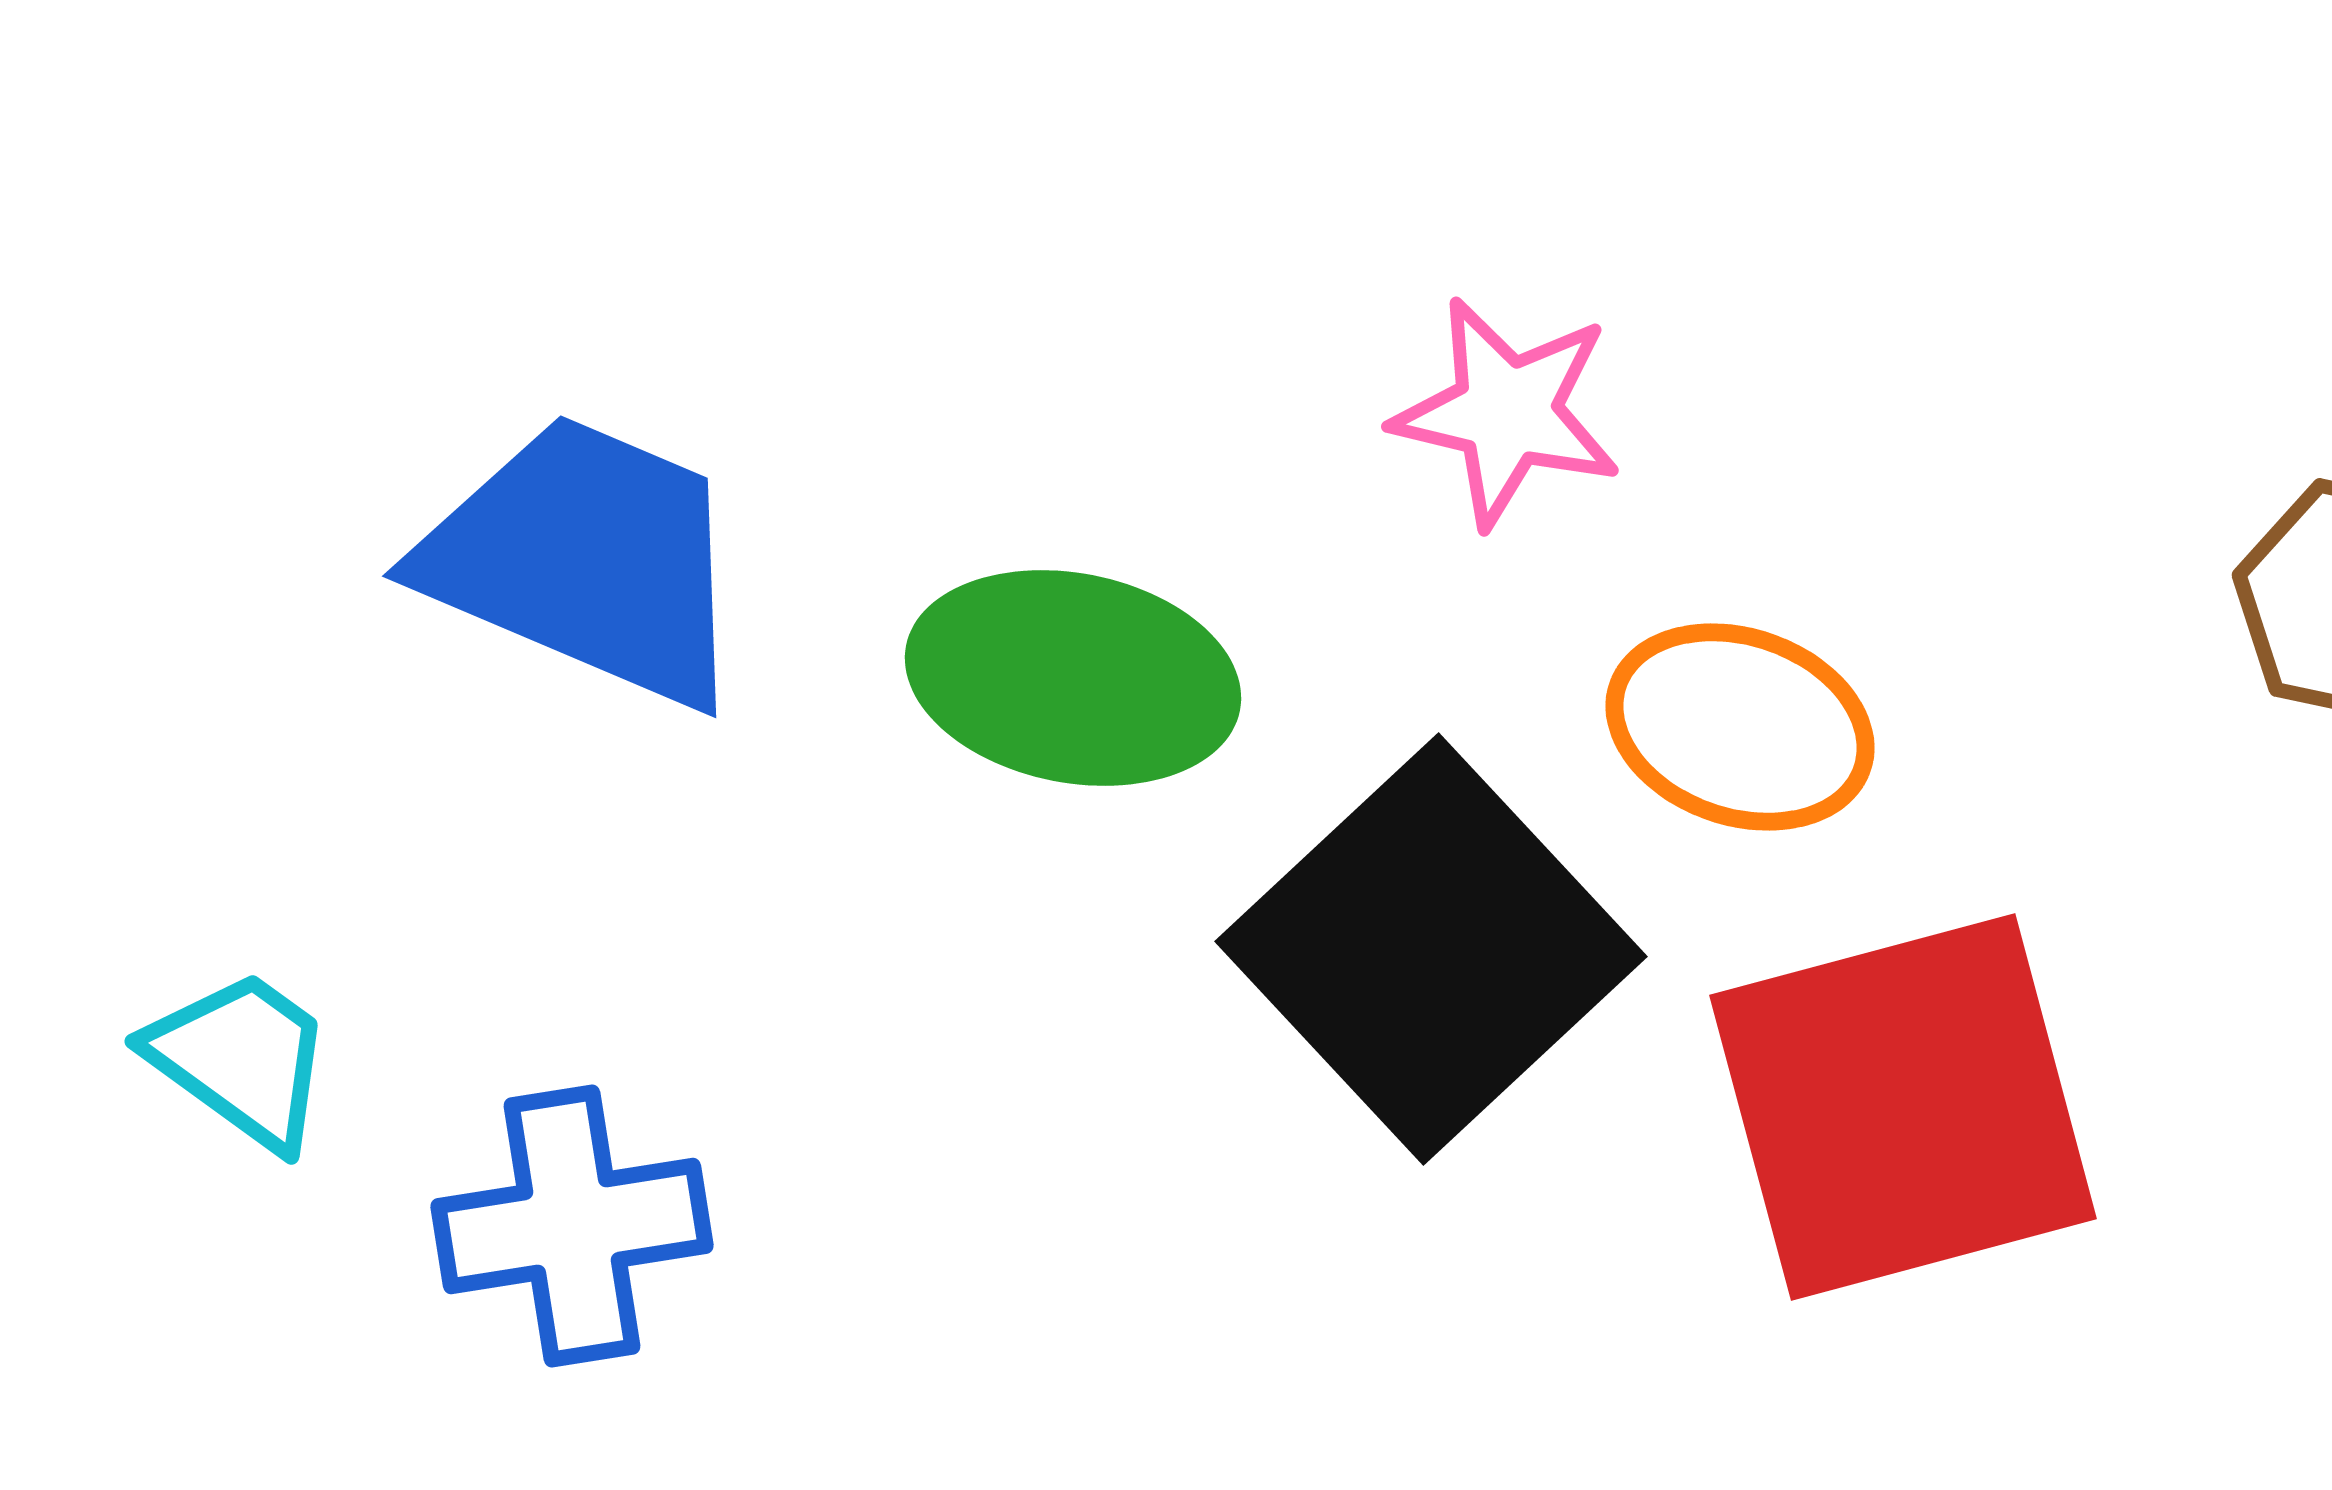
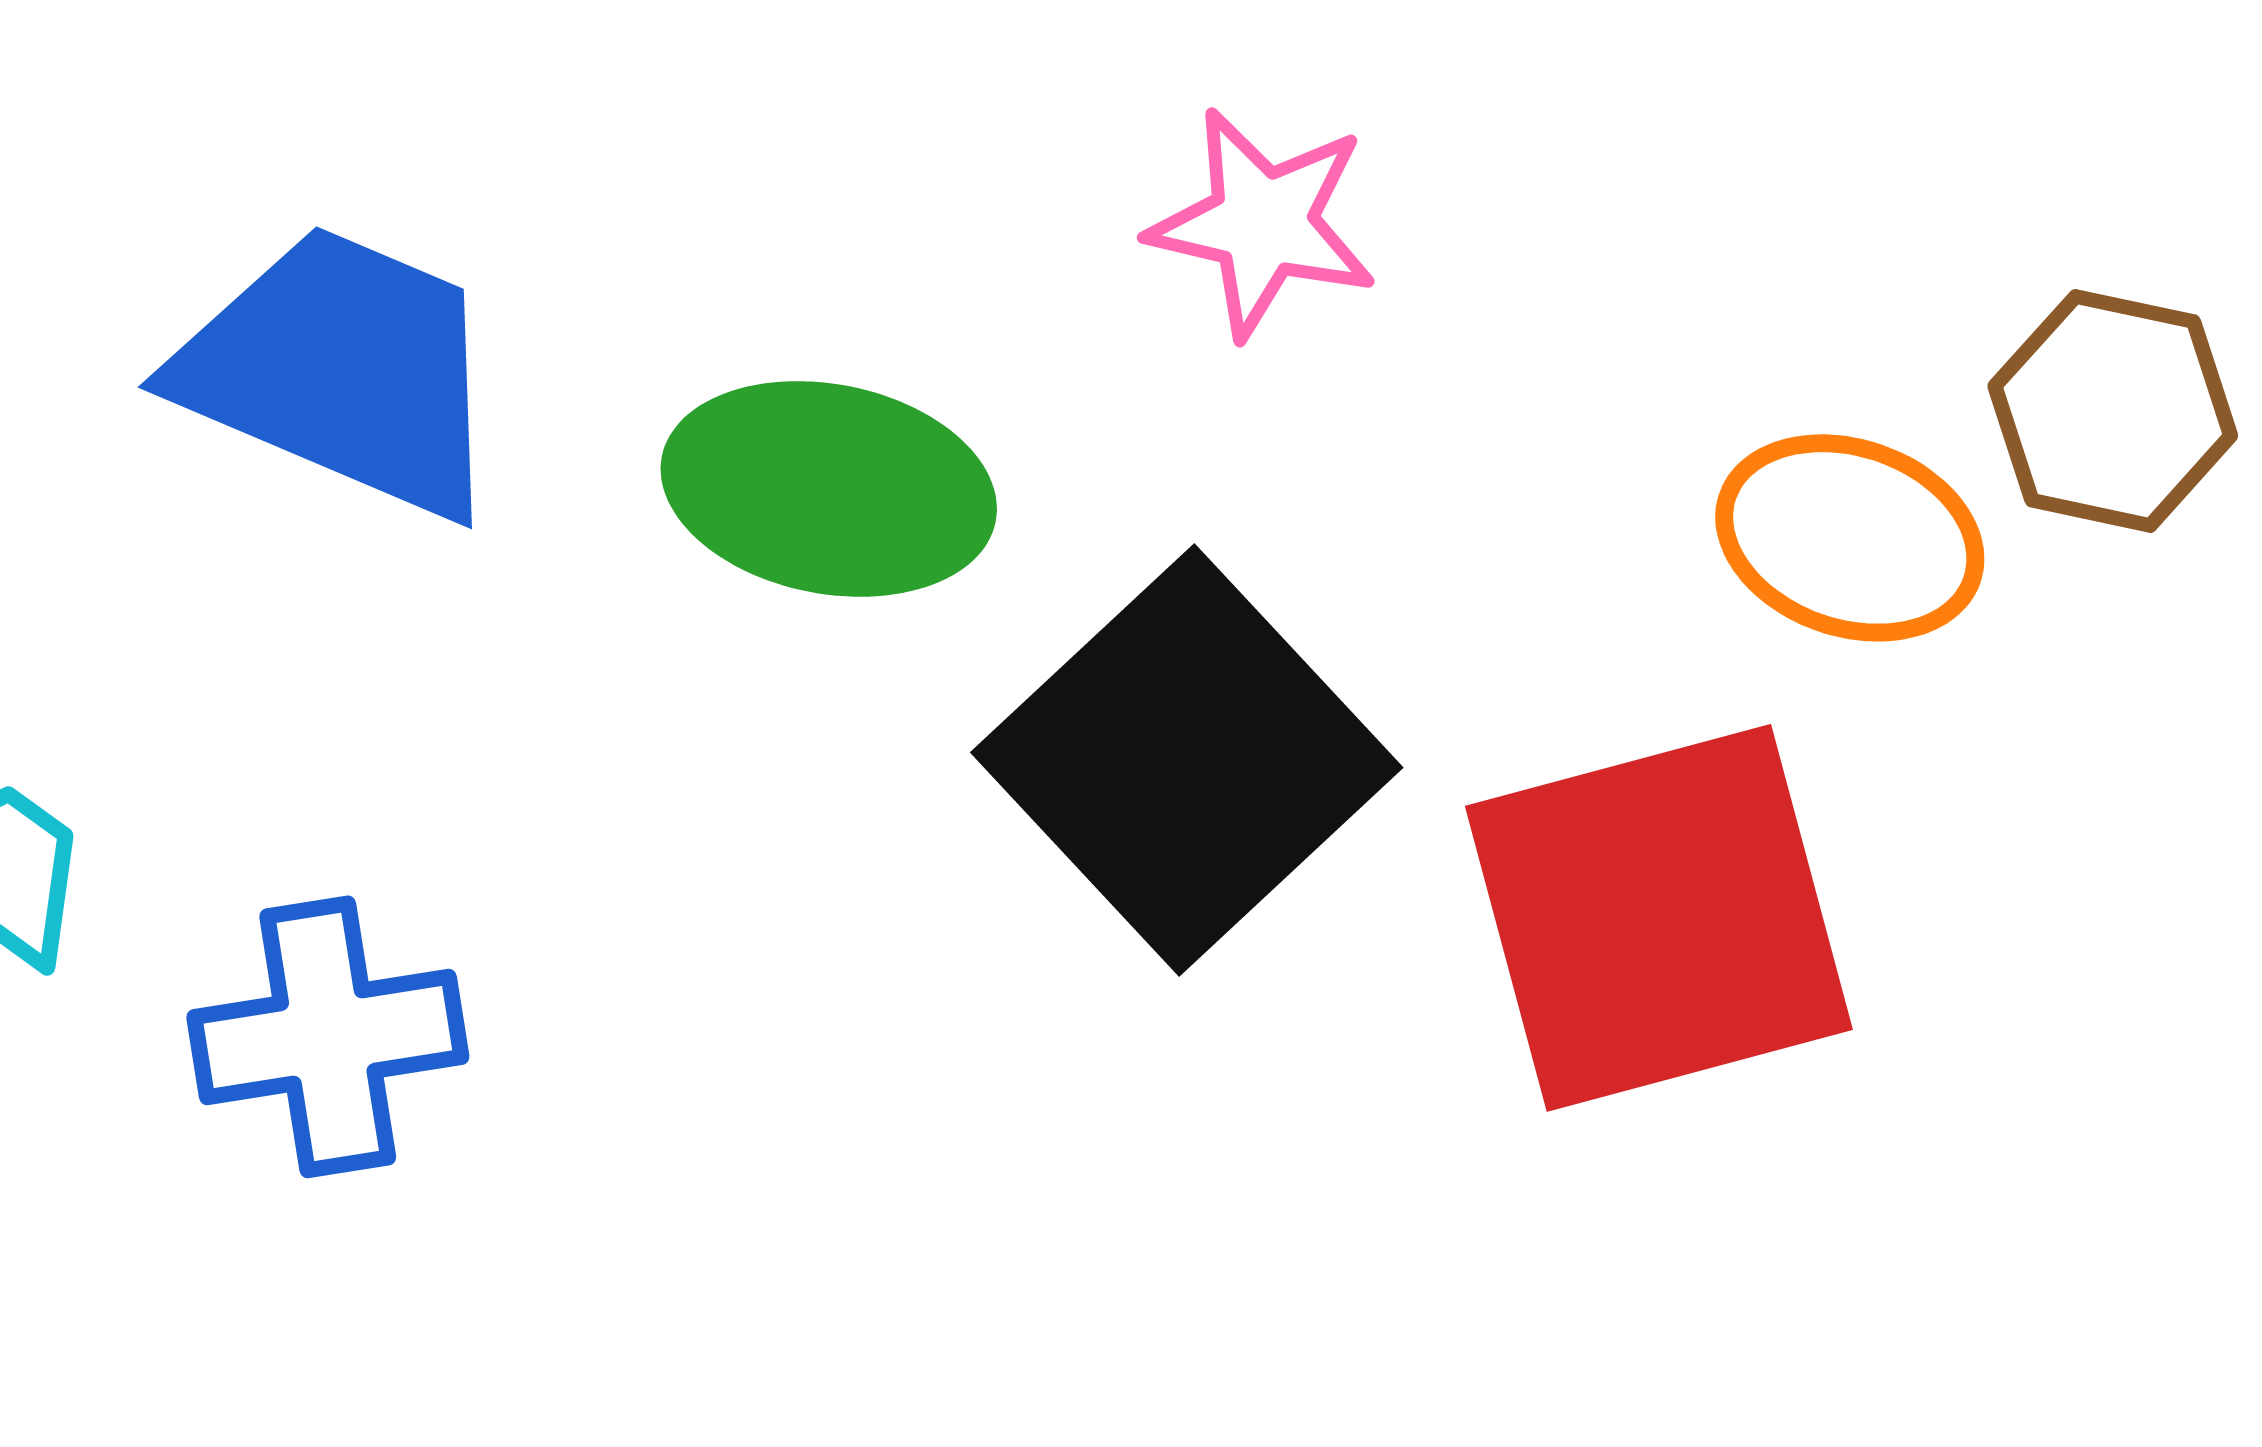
orange ellipse: (1740, 727) -> (1850, 538), moved

